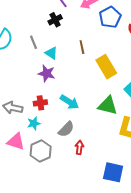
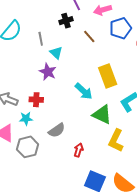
brown line: (82, 47) -> (89, 37), moved, turned -40
cyan arrow: (69, 102) -> (84, 91), moved
red arrow: (79, 147) -> (79, 150), moved

